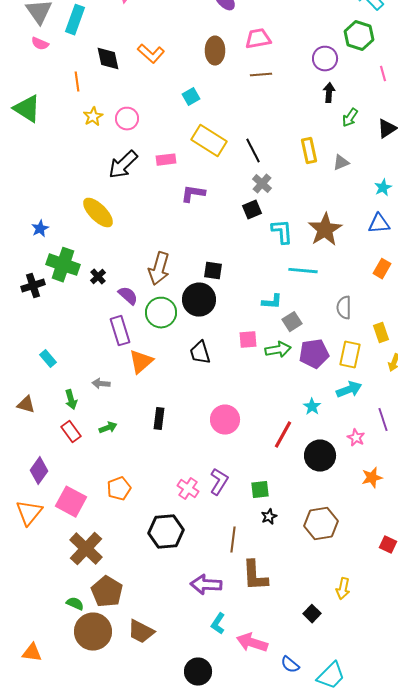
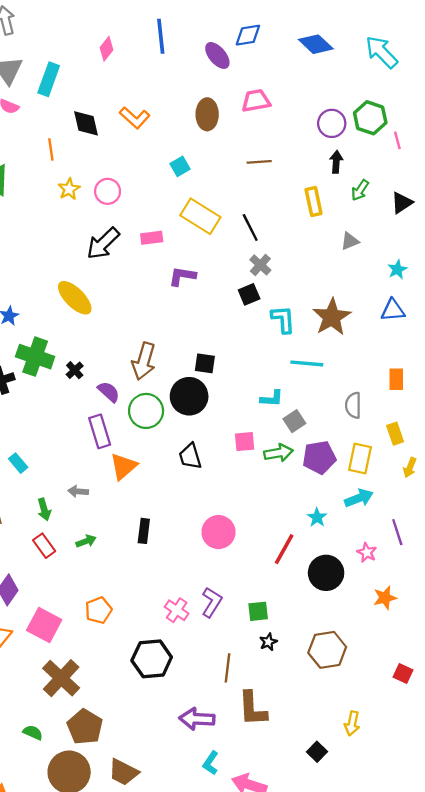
green hexagon: (359, 36) -> (370, 118), moved
brown line: (261, 75) -> (259, 162), moved
yellow rectangle: (309, 151) -> (314, 202), moved
orange rectangle: (382, 269) -> (396, 379), moved, turned -30
green semicircle: (75, 604) -> (33, 732), moved

